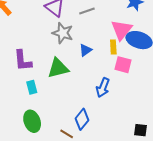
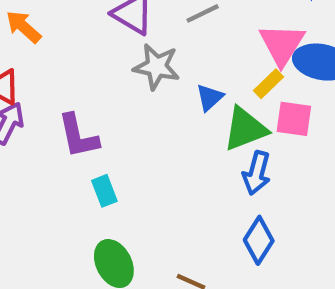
yellow rectangle: (113, 47) -> (269, 84), turned 56
green triangle: (58, 68) -> (245, 129), moved
blue diamond: (82, 119) -> (259, 240), moved

